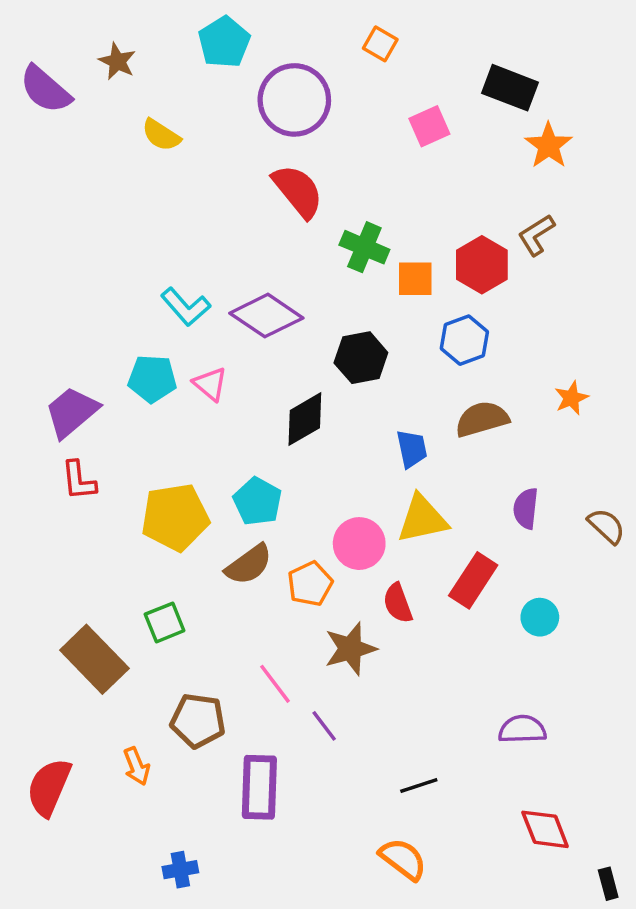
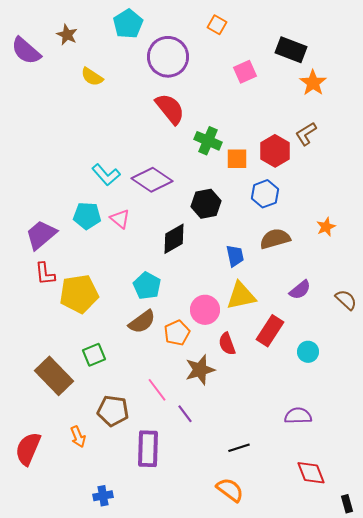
purple semicircle: (526, 508) -> (300, 290), turned -135
yellow pentagon: (175, 517) -> (79, 294), moved

